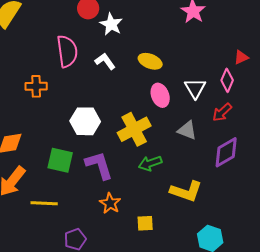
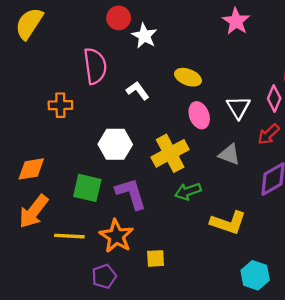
white L-shape: (105, 61) -> (138, 91), moved
orange star: (110, 203) -> (116, 236), moved, size x1.4
yellow square: (145, 223) -> (156, 258), moved

